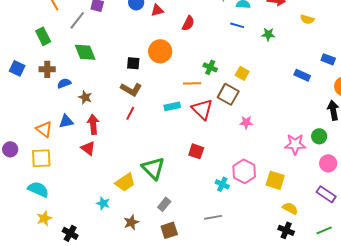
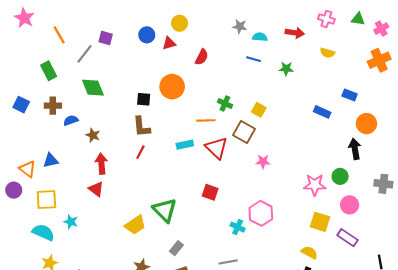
brown L-shape: (131, 89) -> (142, 127), turned 55
blue triangle: (66, 121) -> (51, 161), moved
orange triangle: (44, 129) -> (27, 169), moved
yellow square: (275, 180) -> (320, 222), moved
cyan star: (103, 203) -> (71, 222), moved

